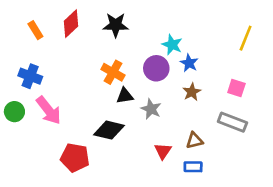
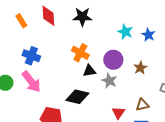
red diamond: (71, 24) -> (48, 16), turned -50
blue star: (189, 63) -> (148, 35), moved
purple circle: (156, 68) -> (113, 60), moved
blue cross: (30, 76) -> (31, 56), moved

